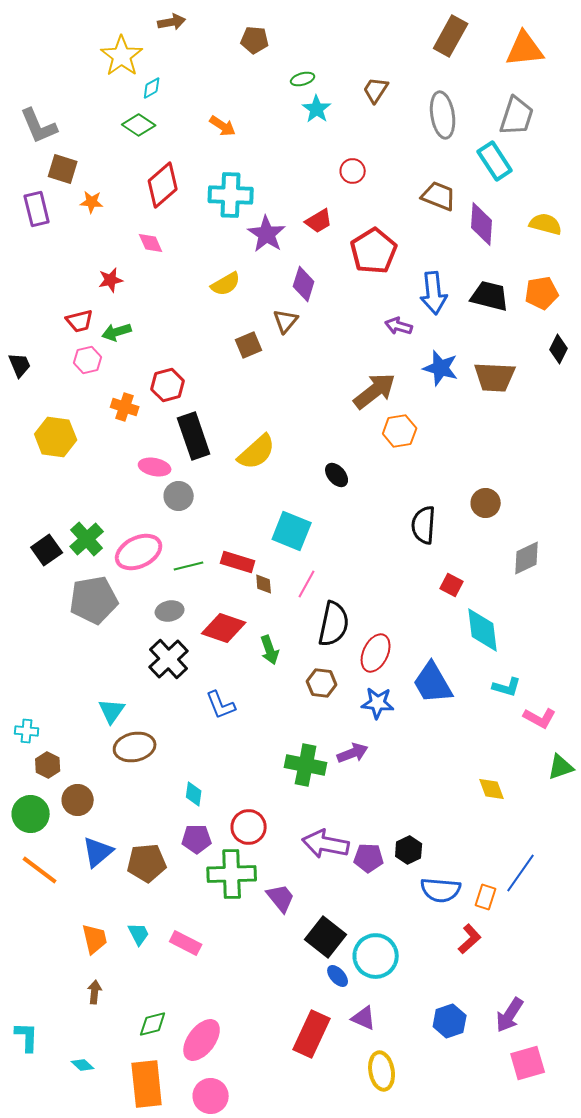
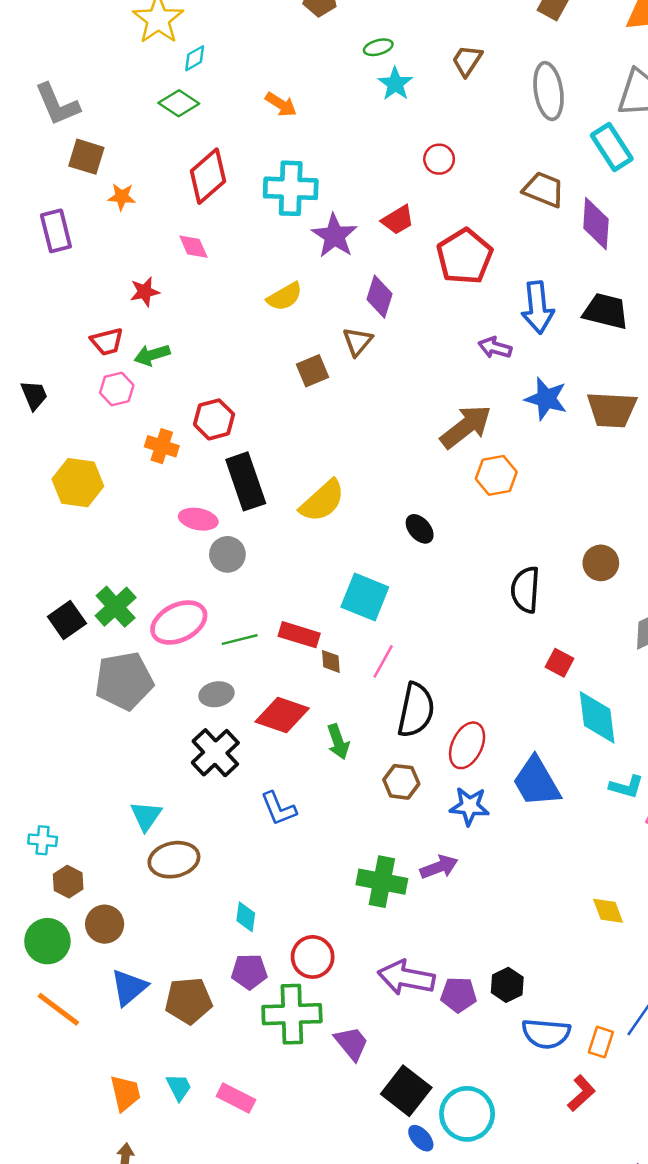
purple rectangle: (37, 209) -> (56, 231), moved

